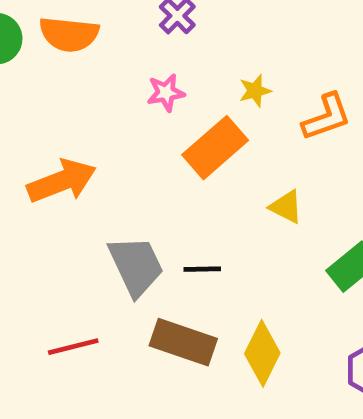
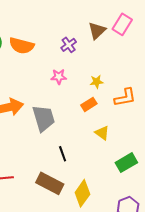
orange rectangle: (215, 148) -> (89, 104), moved, size x0.6
gray trapezoid: (136, 266) -> (44, 118), moved
black line: (202, 269) -> (63, 154), turned 63

